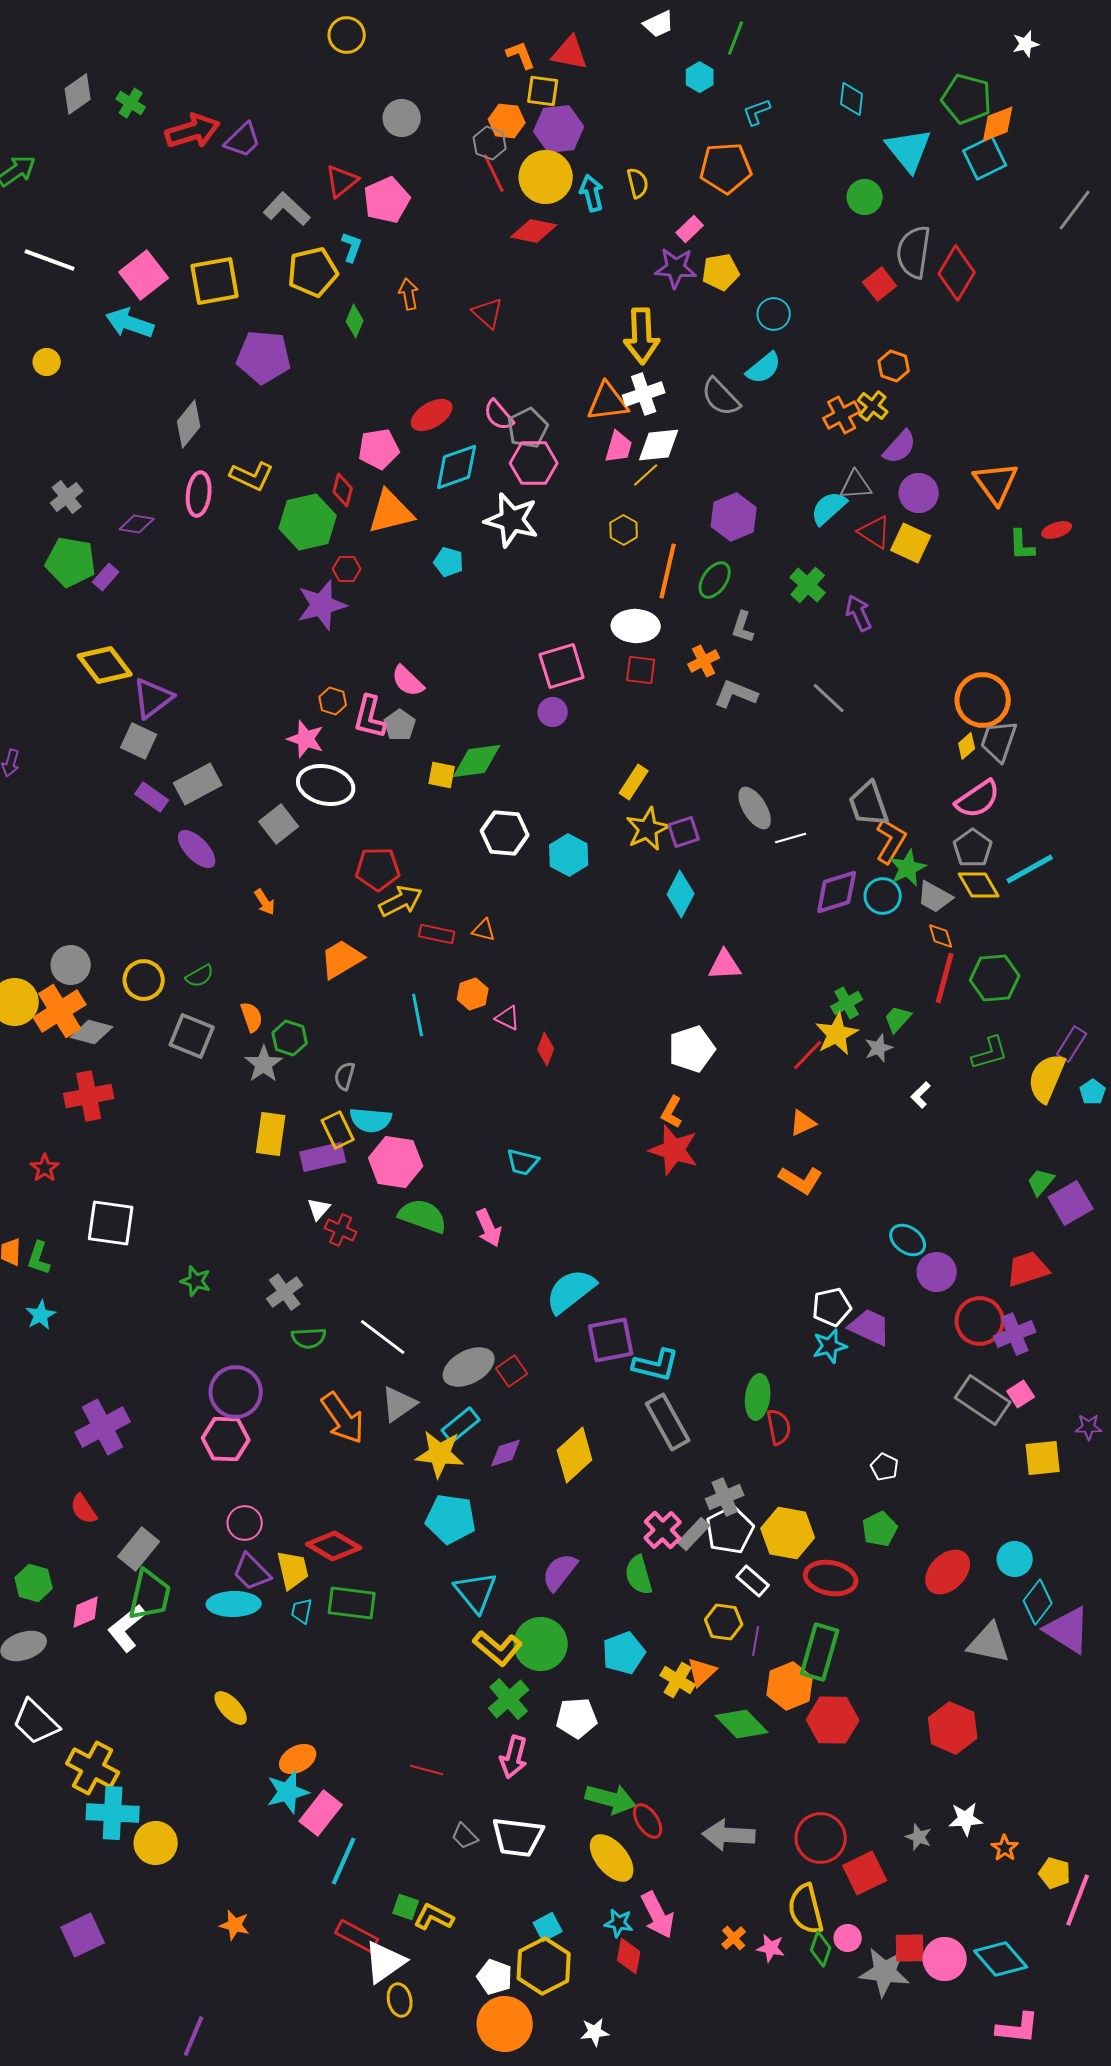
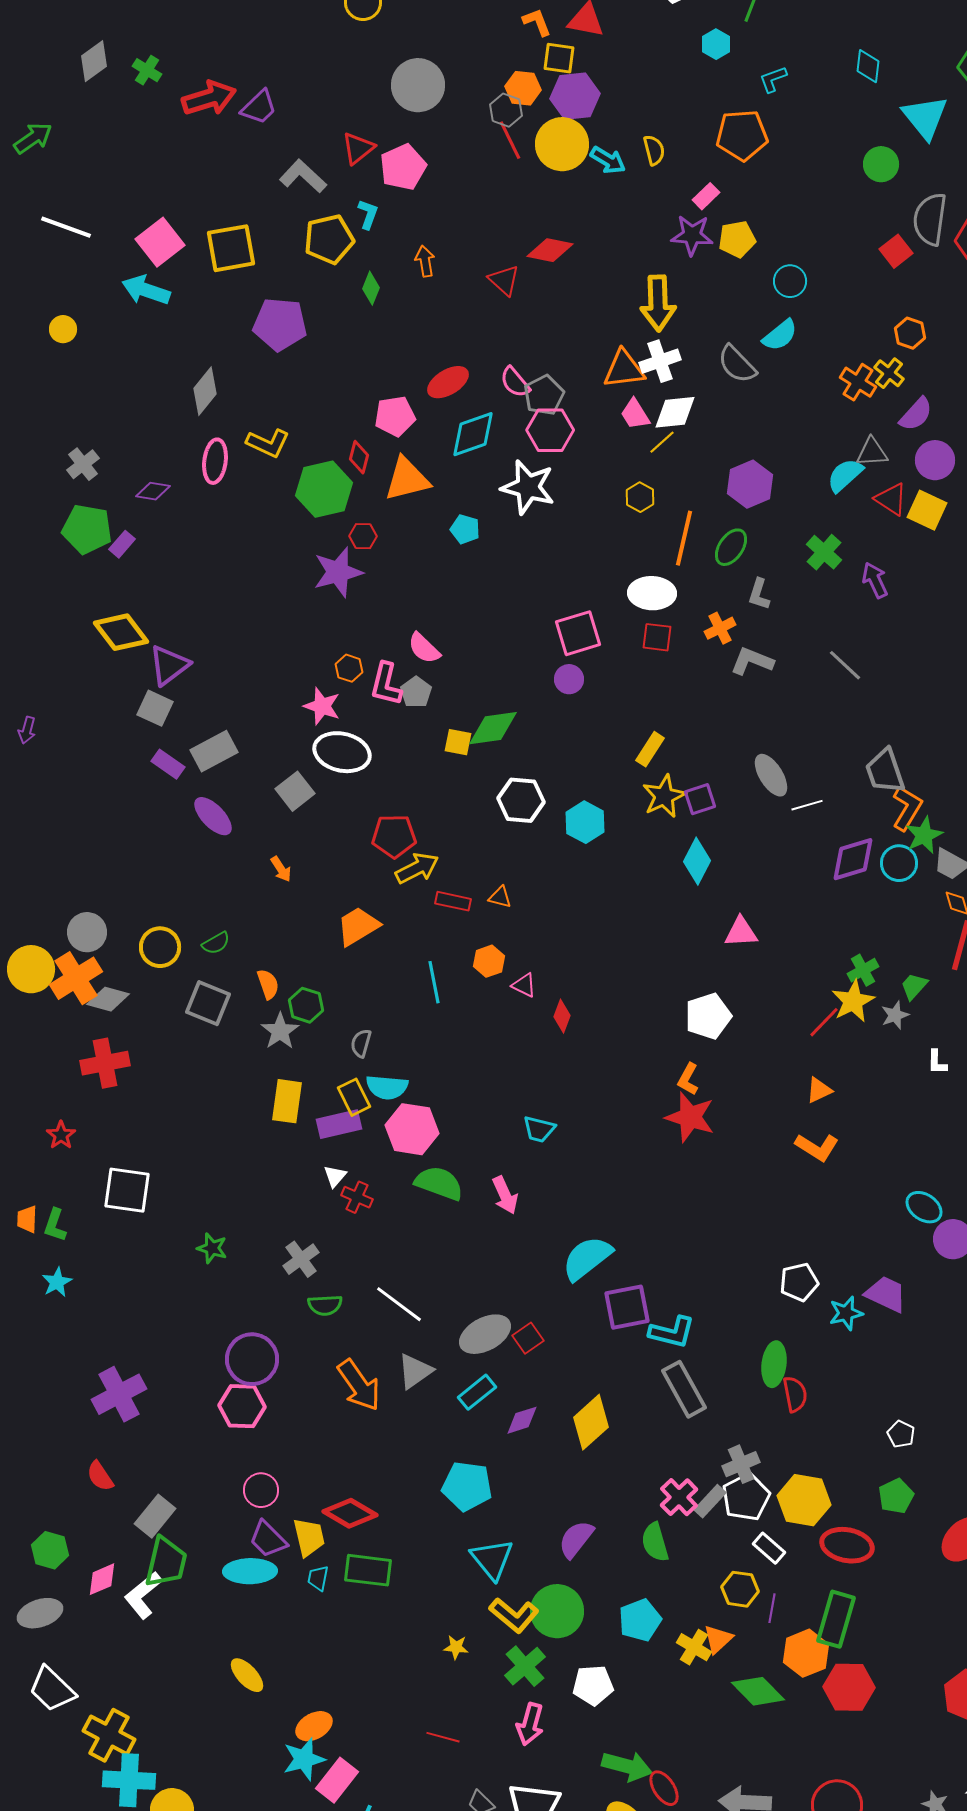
gray circle: (402, 118) -> (418, 85), size x1.4
cyan arrow: (592, 193) -> (608, 160), turned 135
red diamond: (534, 231) -> (550, 250), moved
orange cross: (842, 415) -> (858, 382), turned -30
pink trapezoid: (619, 447) -> (635, 414), turned 132
white L-shape: (921, 1095) -> (937, 1062), turned -44
white pentagon: (832, 1307) -> (799, 1282), moved
yellow star: (440, 1454) -> (456, 1647), moved, size x0.5

